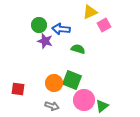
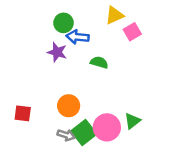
green circle: (39, 25) -> (64, 23), moved
green square: (72, 80) -> (84, 132), moved, turned 30
green triangle: (102, 106) -> (132, 121), moved

